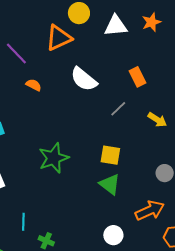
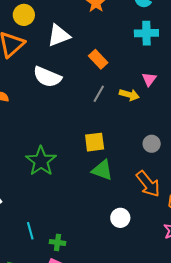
white triangle: (116, 26) -> (59, 35), moved
gray line: (118, 109) -> (99, 94), moved
orange arrow: (150, 210) -> (148, 184), turned 92

